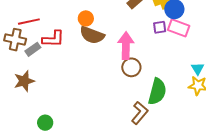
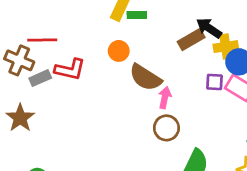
brown semicircle: (92, 35) -> (145, 77), moved
pink arrow: (126, 46) -> (165, 98), size x0.6
brown star: (24, 81) -> (20, 118), turned -30

